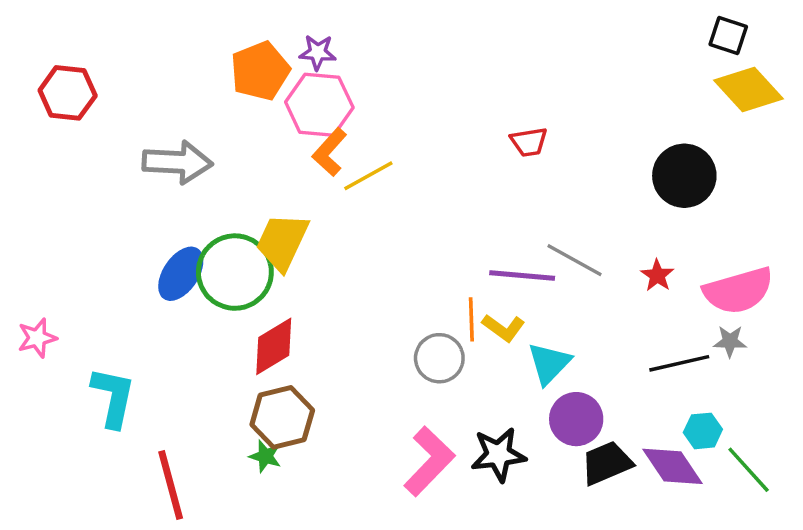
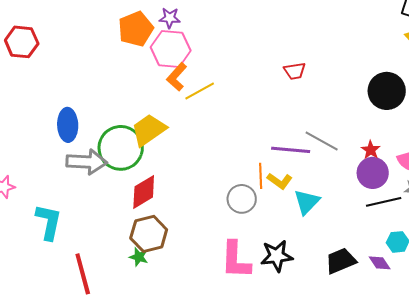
gray arrow: (177, 162) -> (87, 162), moved
yellow trapezoid: (282, 242) -> (149, 130), turned 30
blue ellipse: (181, 274) -> (68, 125), moved, turned -36
purple circle: (576, 419) -> (373, 173), moved
pink L-shape: (429, 461) -> (236, 260), turned 138
purple diamond: (672, 466) -> (380, 263), size x0.6

